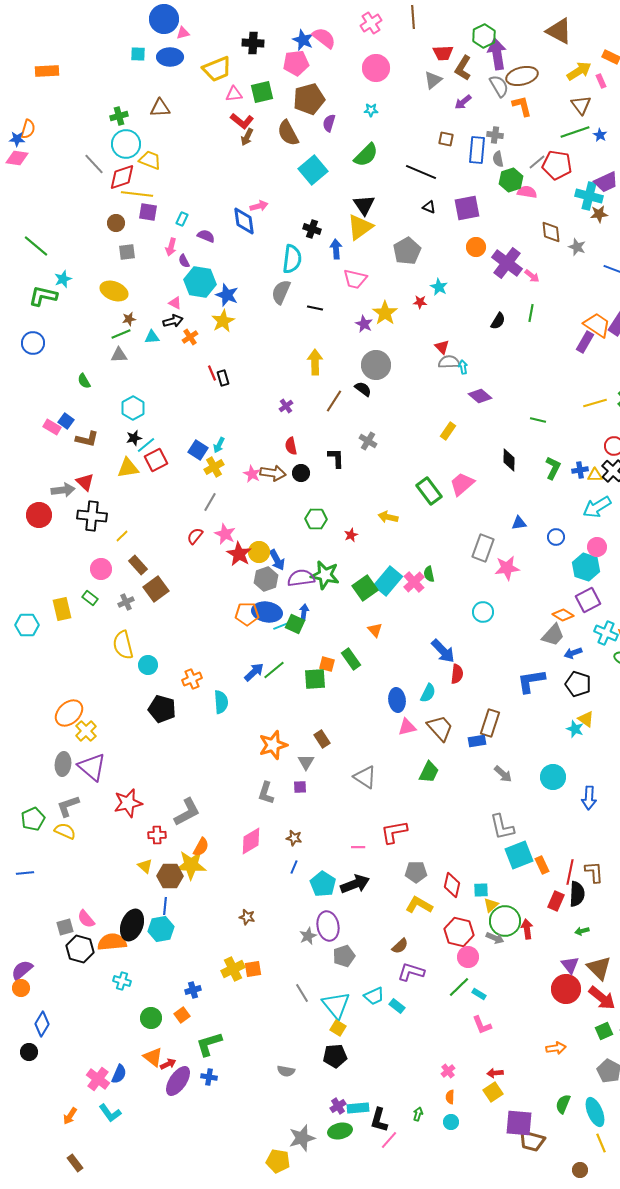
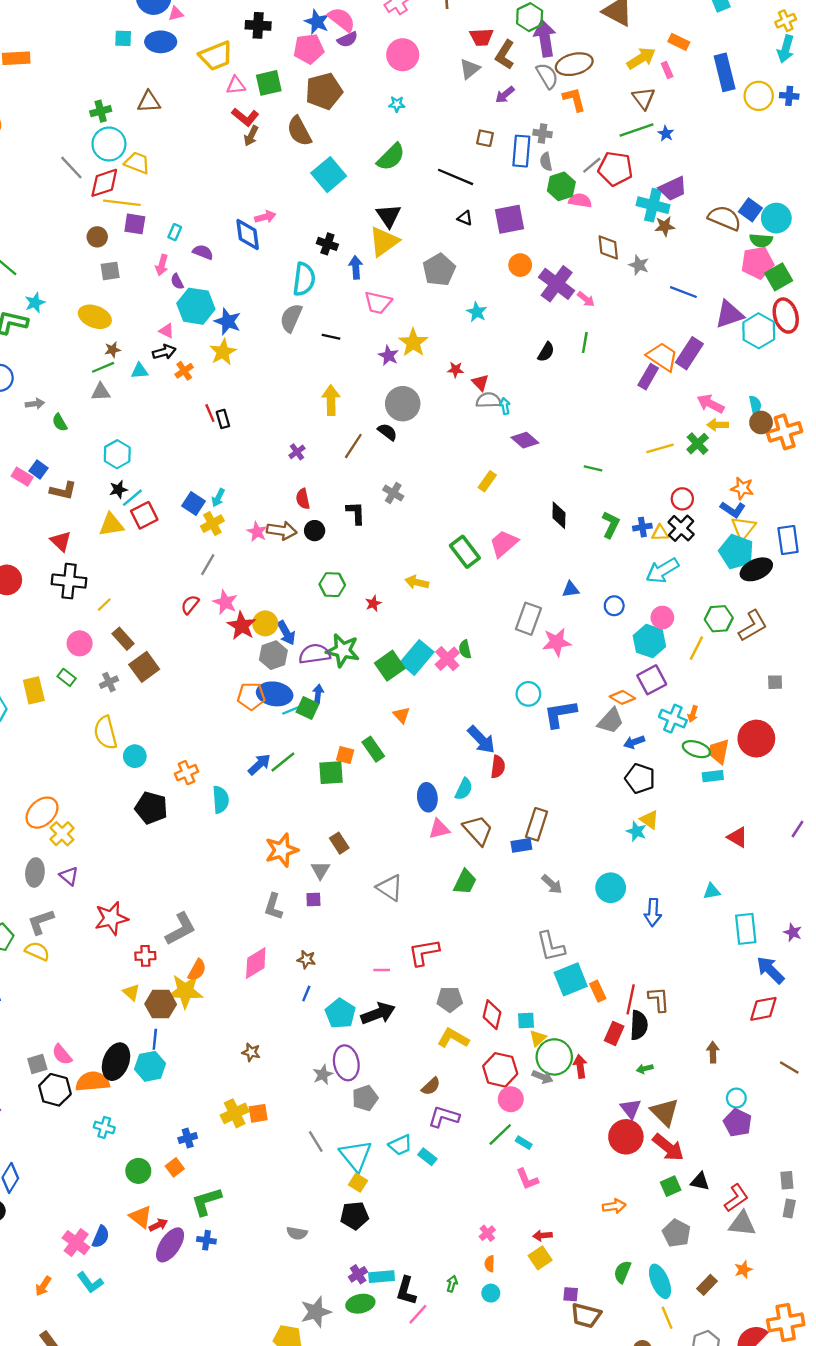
purple semicircle: (329, 123) -> (347, 39), moved, turned -132
red star: (420, 302) -> (456, 370), moved
gray arrow: (63, 490) -> (35, 404), moved, size x0.7
blue L-shape: (531, 681) -> (560, 714), moved
purple triangle: (92, 767) -> (69, 876), size x0.6
purple square: (519, 1123) -> (571, 1294), size x0.5

